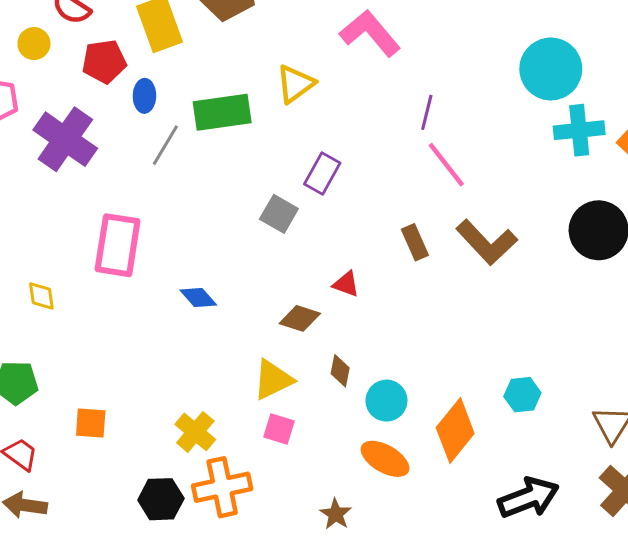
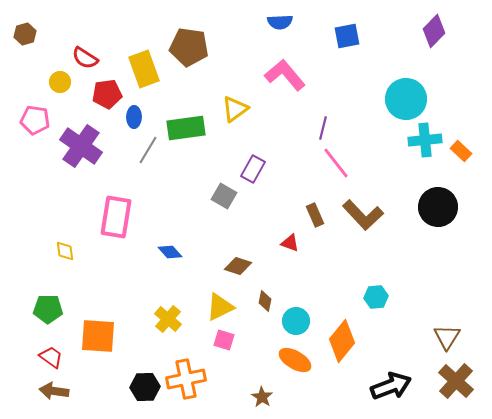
red triangle: (346, 284) -> (290, 243), moved
cyan hexagon: (522, 395) -> (376, 297), moved
orange square: (91, 423) -> (98, 336), size x1.6
yellow cross: (195, 432) -> (168, 319), moved

